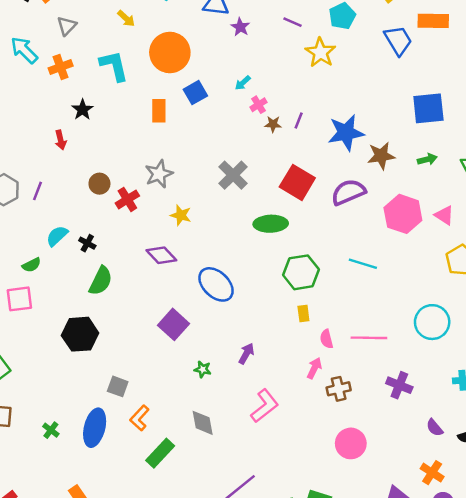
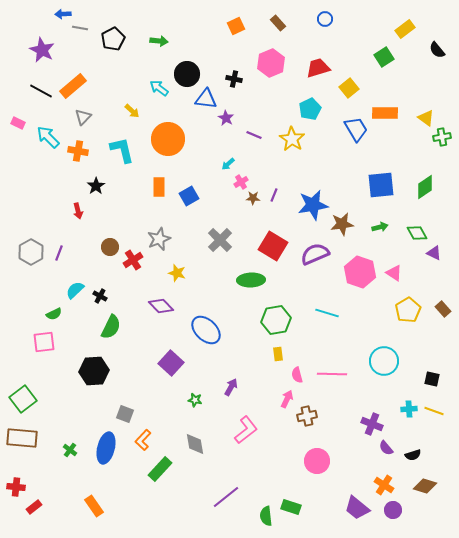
purple line: (292, 22) -> (254, 135), moved
orange cross: (61, 67) -> (78, 151), turned 30
blue square: (195, 93) -> (189, 196), moved
purple cross: (399, 385) -> (372, 424), moved

